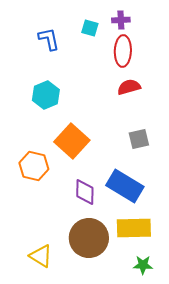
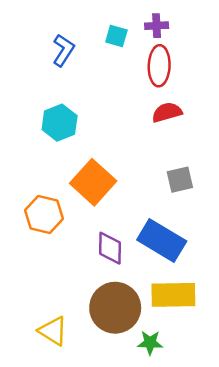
blue L-shape: (49, 39) -> (63, 50), turned 45
green star: (143, 265) -> (150, 343), moved

